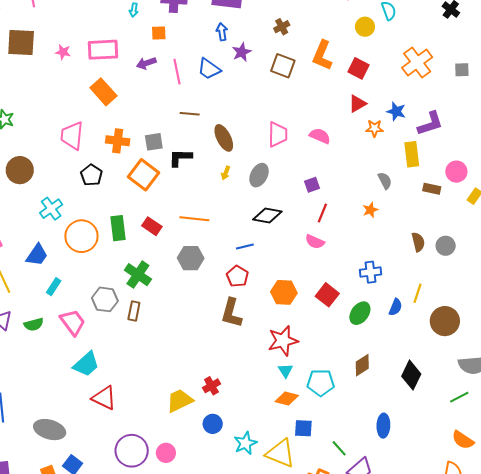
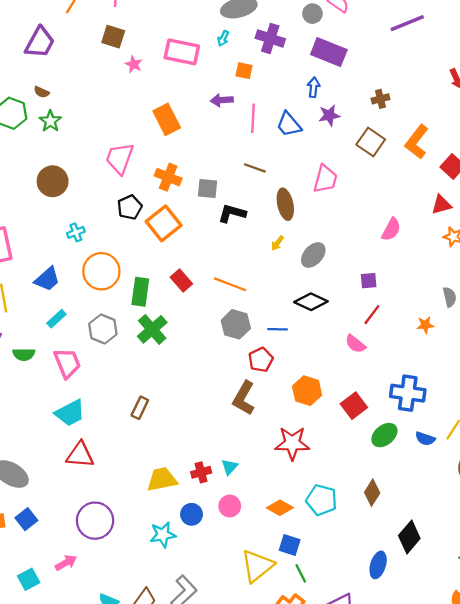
brown square: (21, 43) -> (113, 37), moved, size x0.7
pink rectangle: (103, 50) -> (182, 52), moved
pink trapezoid: (278, 134) -> (325, 179), moved
pink semicircle: (320, 136) -> (391, 229), turned 80
orange square: (144, 175) -> (164, 223), moved
cyan cross: (51, 209) -> (76, 232), size x0.7
green rectangle: (118, 228) -> (140, 292), moved
gray hexagon: (191, 258) -> (236, 324), moved
blue cross: (371, 272) -> (408, 393), size x1.4
gray hexagon: (105, 299) -> (103, 329), moved
blue semicircle: (396, 307) -> (425, 439), turned 72
brown rectangle: (134, 311) -> (140, 408), moved
brown diamond: (362, 365) -> (372, 493), turned -40
cyan triangle: (285, 371) -> (230, 467), moved
black diamond: (411, 375) -> (409, 537), moved
red triangle: (104, 398) -> (80, 455), turned -36
cyan star: (245, 443) -> (163, 535), moved
green line: (339, 448) -> (301, 573), moved
pink circle: (166, 453) -> (230, 506), moved
yellow triangle: (280, 453) -> (257, 566), turned 44

